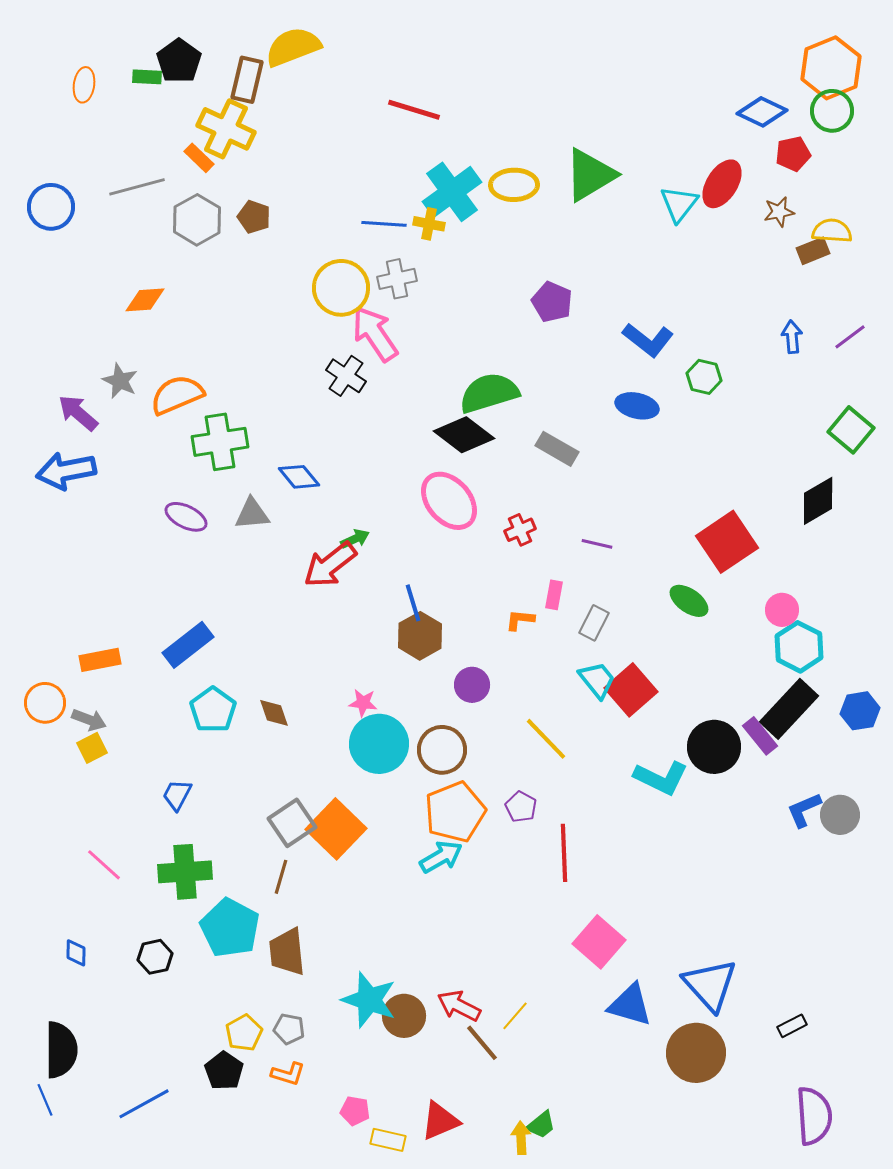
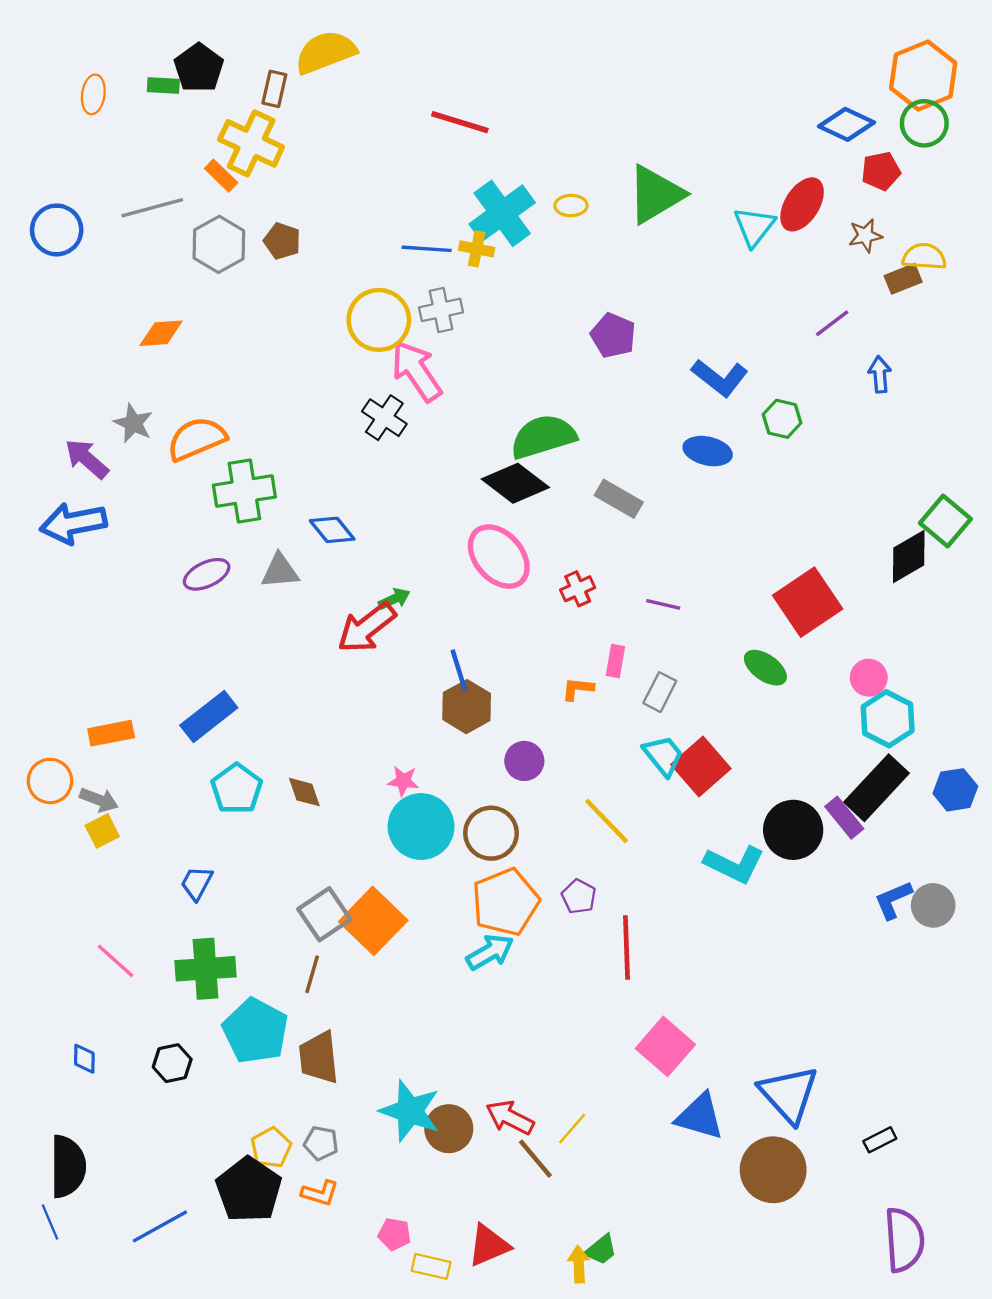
brown rectangle: (247, 80) -> (274, 89), size x0.7
yellow ellipse: (514, 185) -> (571, 206), size x0.6
purple line: (850, 337) -> (832, 323), moved
green square: (851, 430) -> (945, 521), moved
purple ellipse: (186, 517) -> (207, 574), turned -51
black pentagon: (224, 1071) -> (249, 1190), size x1.5

